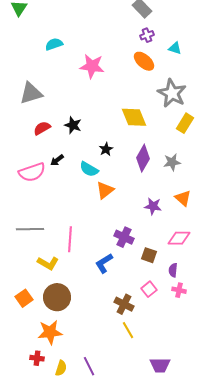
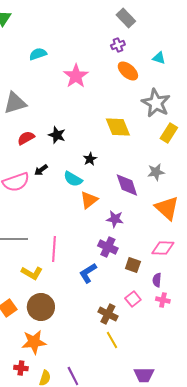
purple cross: (147, 35) -> (118, 45), moved
pink star: (92, 66) -> (76, 76), turned 30
purple diamond: (143, 158) -> (127, 185), moved, turned -48
orange triangle: (183, 198) -> (167, 208), size x1.5
purple star: (153, 206) -> (115, 219), moved

